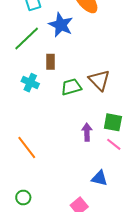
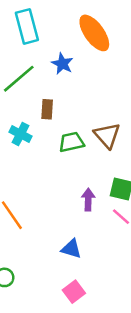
blue star: (61, 25) -> (62, 64), size x0.7
blue triangle: (99, 178) -> (71, 249), moved

